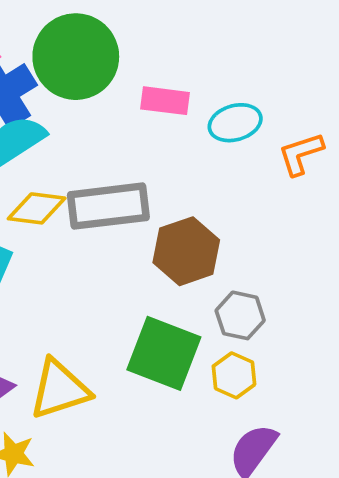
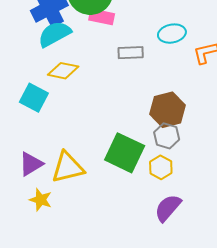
pink rectangle: (165, 101) -> (102, 17), moved
gray rectangle: (108, 206) -> (131, 53), moved, size x0.6
brown hexagon: (186, 251) -> (167, 110), moved

